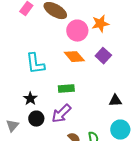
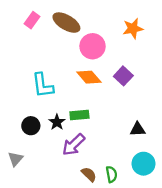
orange star: (100, 24) -> (133, 28), moved
black star: (30, 99) -> (57, 122), moved
black circle: (36, 119) -> (31, 126), moved

